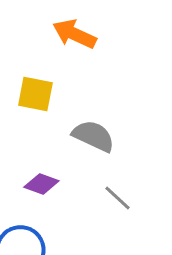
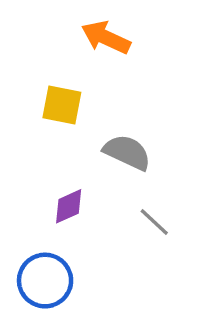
purple diamond: (41, 184) -> (69, 206), turned -44

